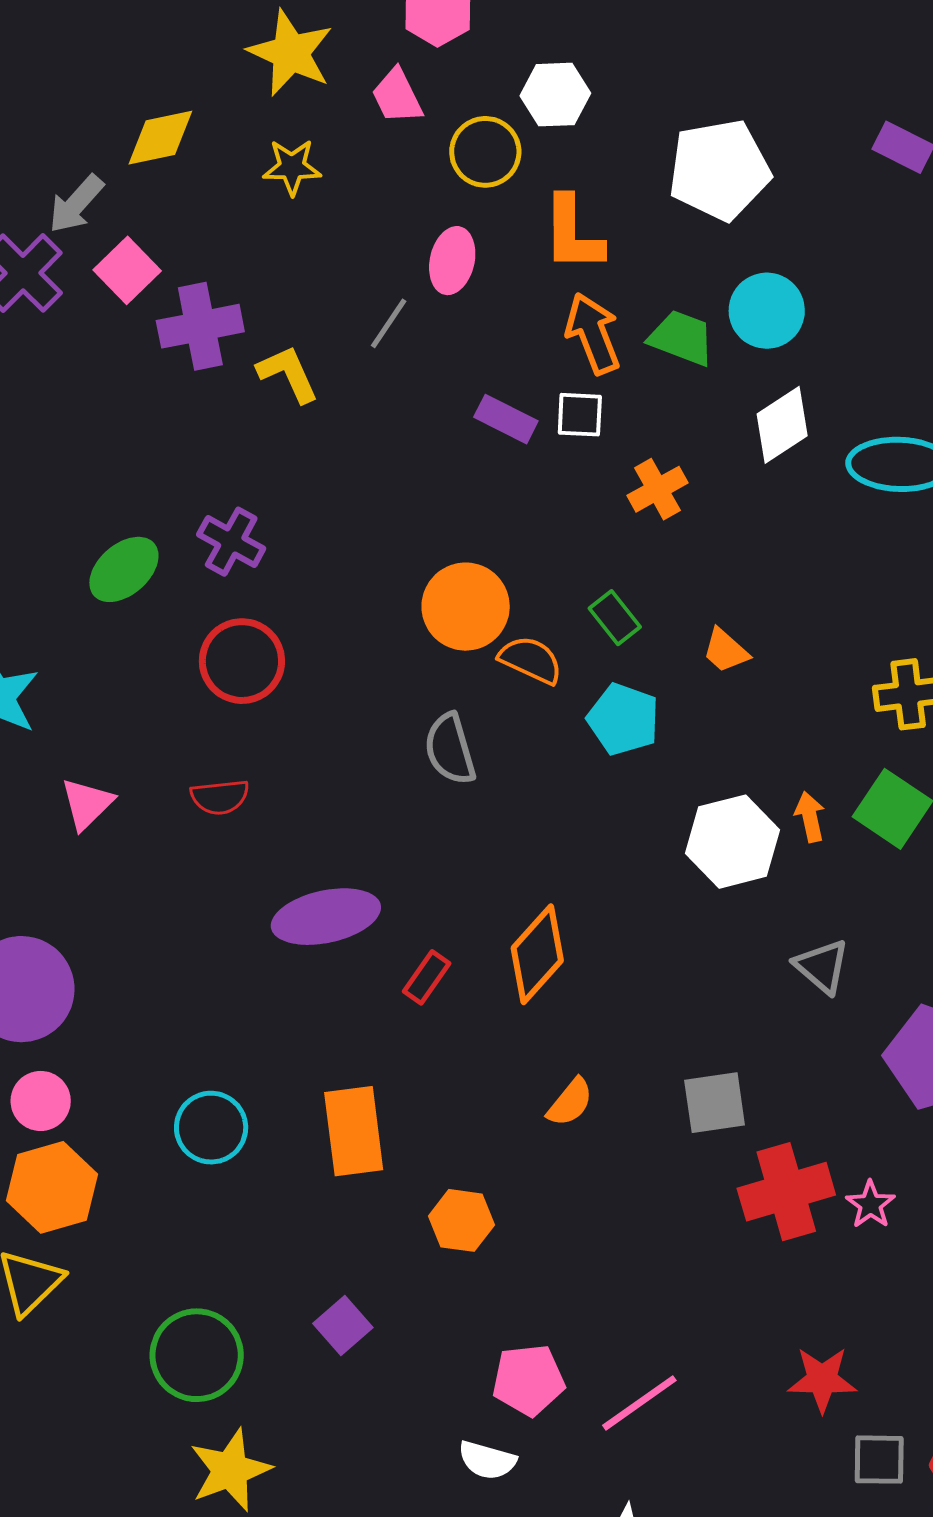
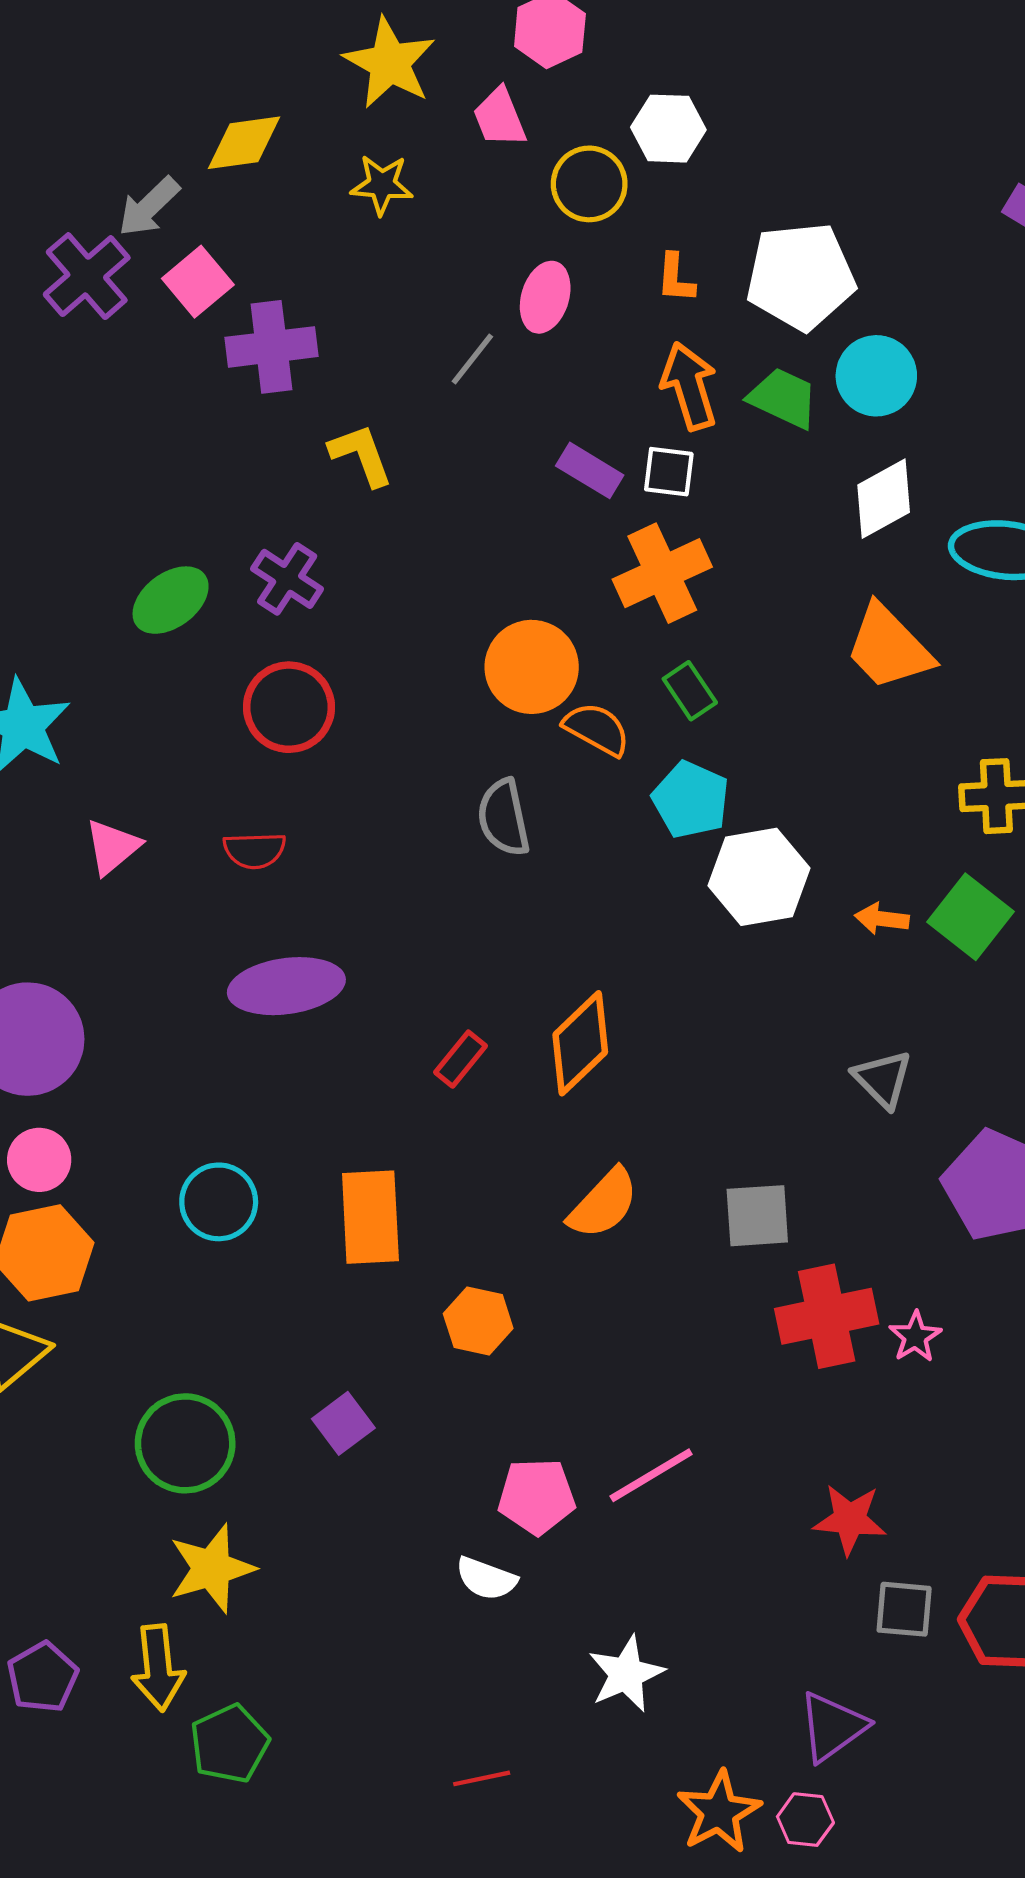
white pentagon: (719, 170) -> (801, 276), moved
orange L-shape: (573, 234) -> (676, 278), size x0.6
yellow L-shape: (288, 374) -> (361, 455), moved
orange cross: (657, 489) -> (662, 573), moved, size x1.5
orange trapezoid: (725, 651) -> (889, 647), moved, size x1.8
orange arrow: (810, 817) -> (882, 919), turned -75
white hexagon: (733, 842) -> (759, 877), moved
purple ellipse: (326, 917) -> (286, 986), moved
orange semicircle: (570, 1102) -> (603, 1204), size x1.4
pink line: (639, 1403) -> (651, 1475), moved

